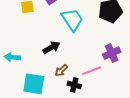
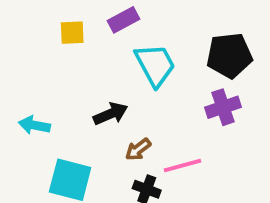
purple cross: (112, 53) -> (223, 107), moved
brown arrow: (61, 70) -> (138, 149), moved

